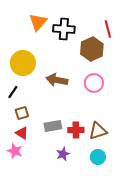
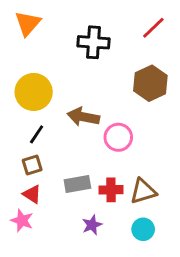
orange triangle: (38, 22) -> (28, 23), moved
red line: (108, 29) -> (153, 28), moved, turned 60
brown hexagon: (92, 49) -> (150, 83), moved
pink circle: (94, 83) -> (118, 137), moved
black line: (13, 92) -> (37, 134), moved

